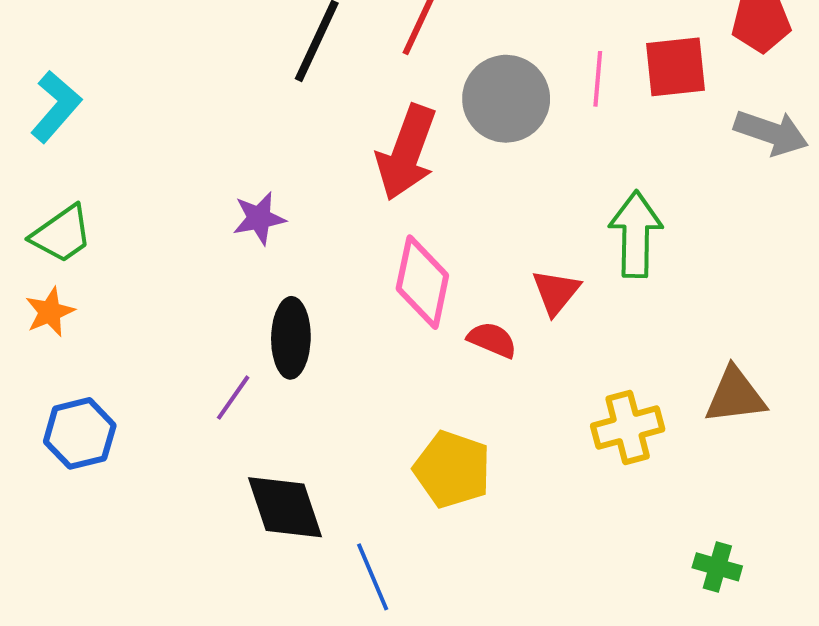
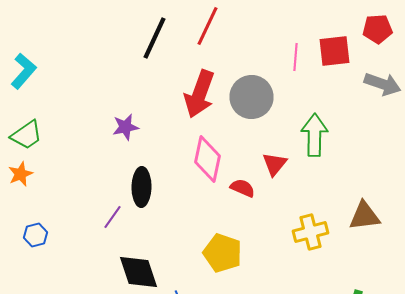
gray circle: (506, 99) -> (252, 97), moved
blue hexagon: (80, 433) -> (36, 235), size x0.7

